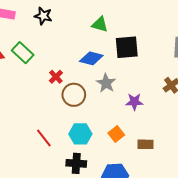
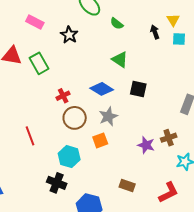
black square: (127, 47) -> (138, 89), size x0.7
purple star: (134, 102) -> (146, 145), moved
orange square: (116, 134) -> (100, 140), moved
red line: (44, 138) -> (30, 136), moved

